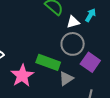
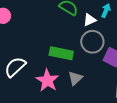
green rectangle: (48, 62) -> (61, 53), moved
gray triangle: (66, 79) -> (75, 78), moved

